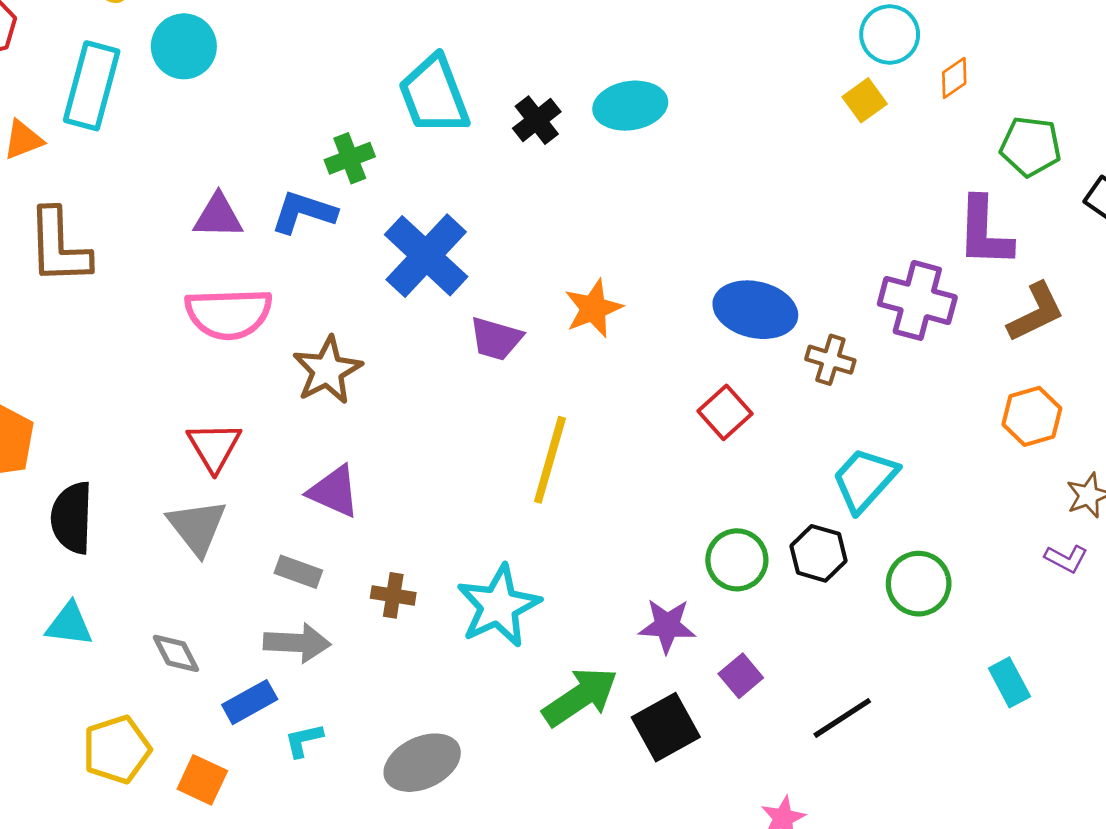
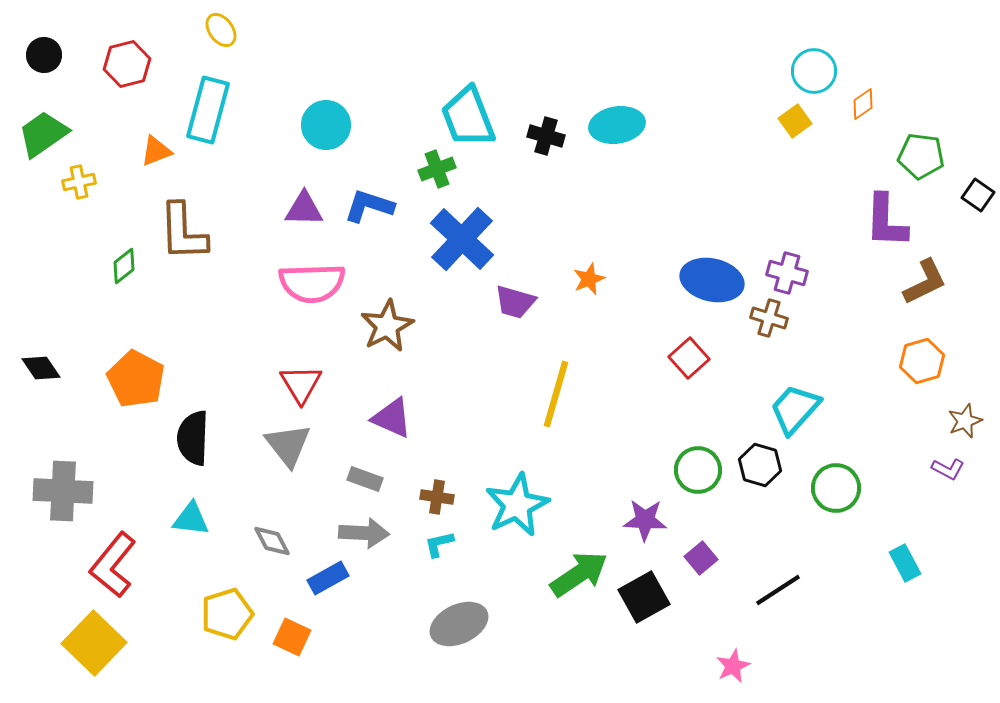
cyan circle: (184, 46) -> (326, 125), moved
black cross: (537, 120) -> (546, 136), turned -36
green cross: (350, 158) -> (437, 169), moved
purple cross: (917, 300) -> (787, 273), moved, size x0.7
orange star: (593, 308) -> (589, 279), size x0.7
cyan L-shape: (304, 740) -> (439, 544), moved

